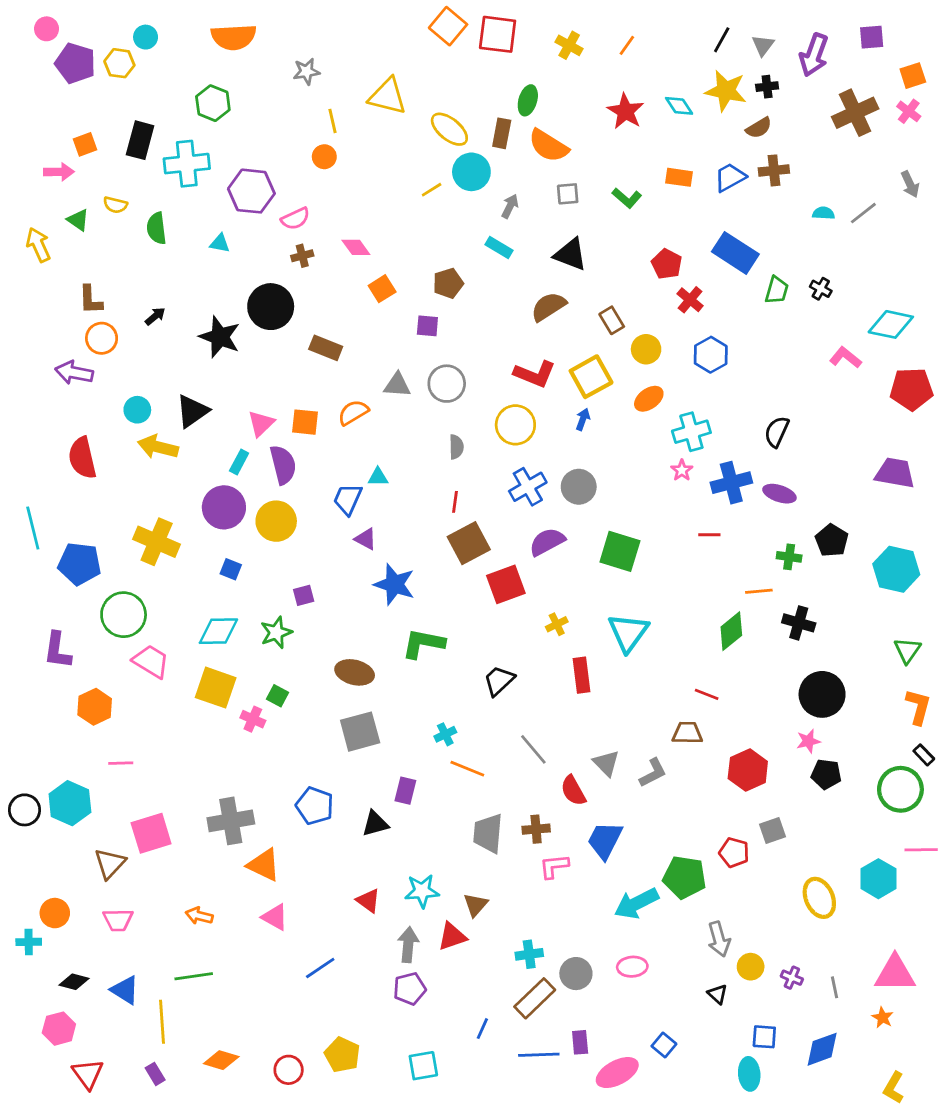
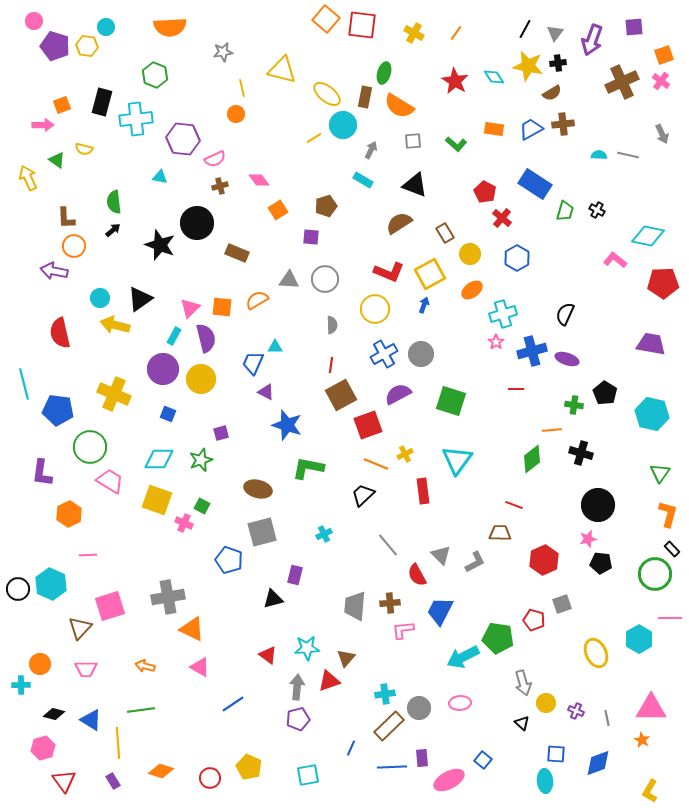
gray line: (863, 213) -> (628, 155), turned 50
green semicircle: (157, 228) -> (114, 202), moved
orange line: (467, 769) -> (376, 464), moved
blue pentagon: (315, 806) -> (229, 560), moved

